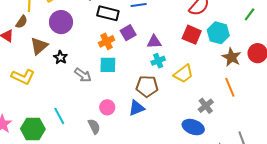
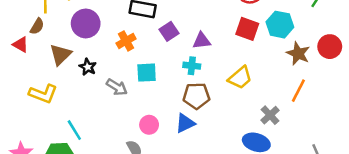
orange cross: (107, 41) -> (126, 41), moved
cyan cross: (158, 61) -> (192, 66), moved, turned 32
orange line: (230, 87) -> (298, 91), turned 54
cyan line: (59, 116) -> (74, 130), moved

